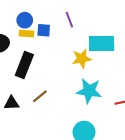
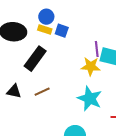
purple line: (69, 20) -> (97, 49), moved

